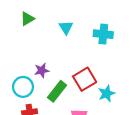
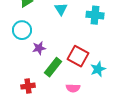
red square: (85, 79) -> (78, 56), turned -30
cyan circle: (23, 87) -> (22, 30), moved

